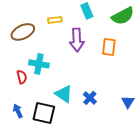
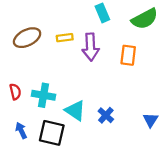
yellow rectangle: (55, 20) -> (65, 38), moved
cyan cross: (39, 64) -> (44, 95), moved
red semicircle: (22, 77) -> (15, 92), moved

